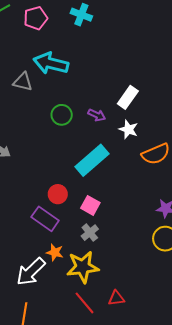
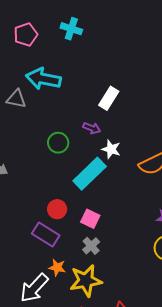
white rectangle: (128, 97) -> (109, 98), moved
green circle: (62, 115) -> (58, 143), moved
white star: (128, 129) -> (111, 149), moved

